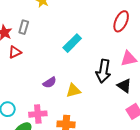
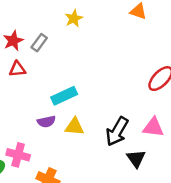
cyan rectangle: (72, 43) -> (64, 96), moved
yellow triangle: (73, 91) -> (74, 127), moved

